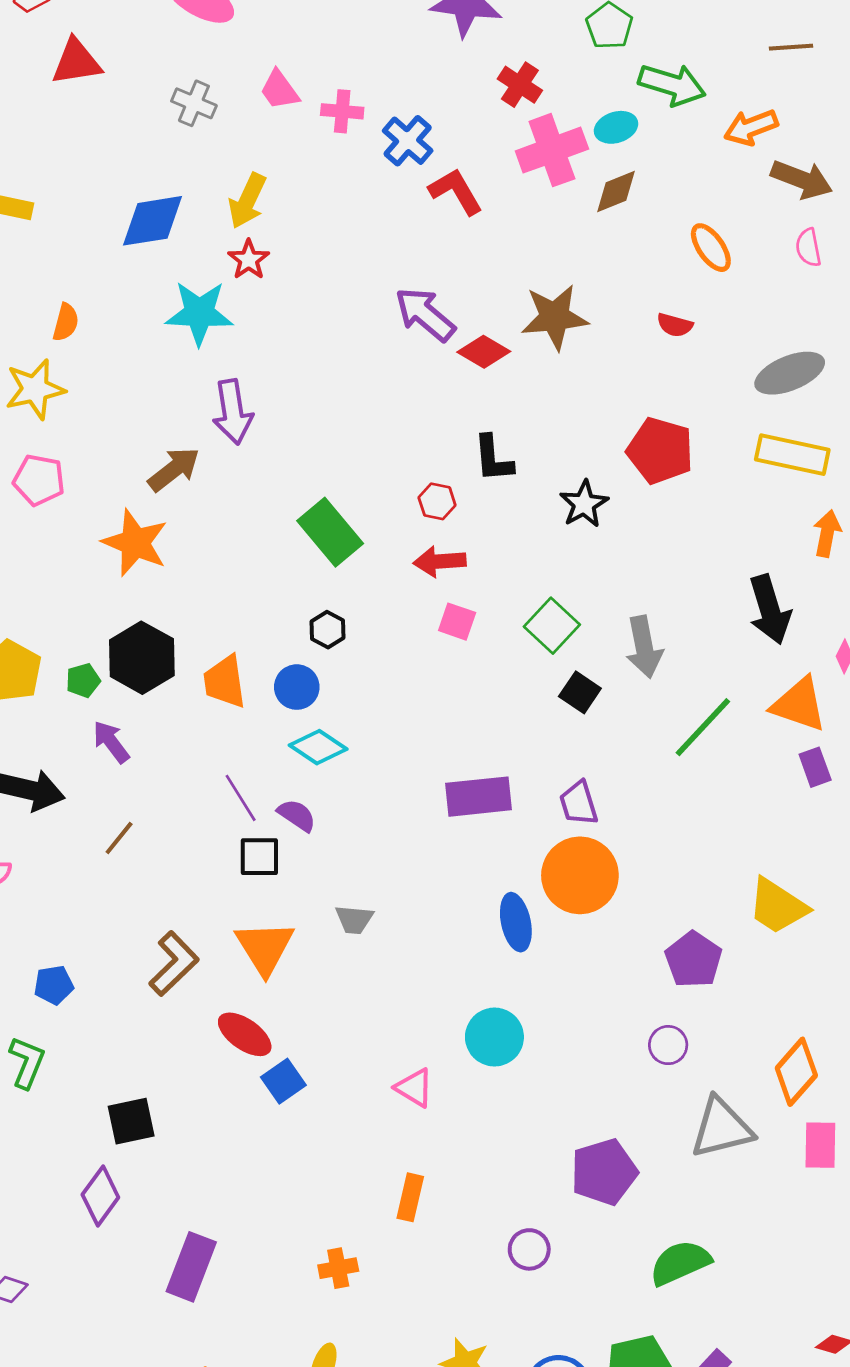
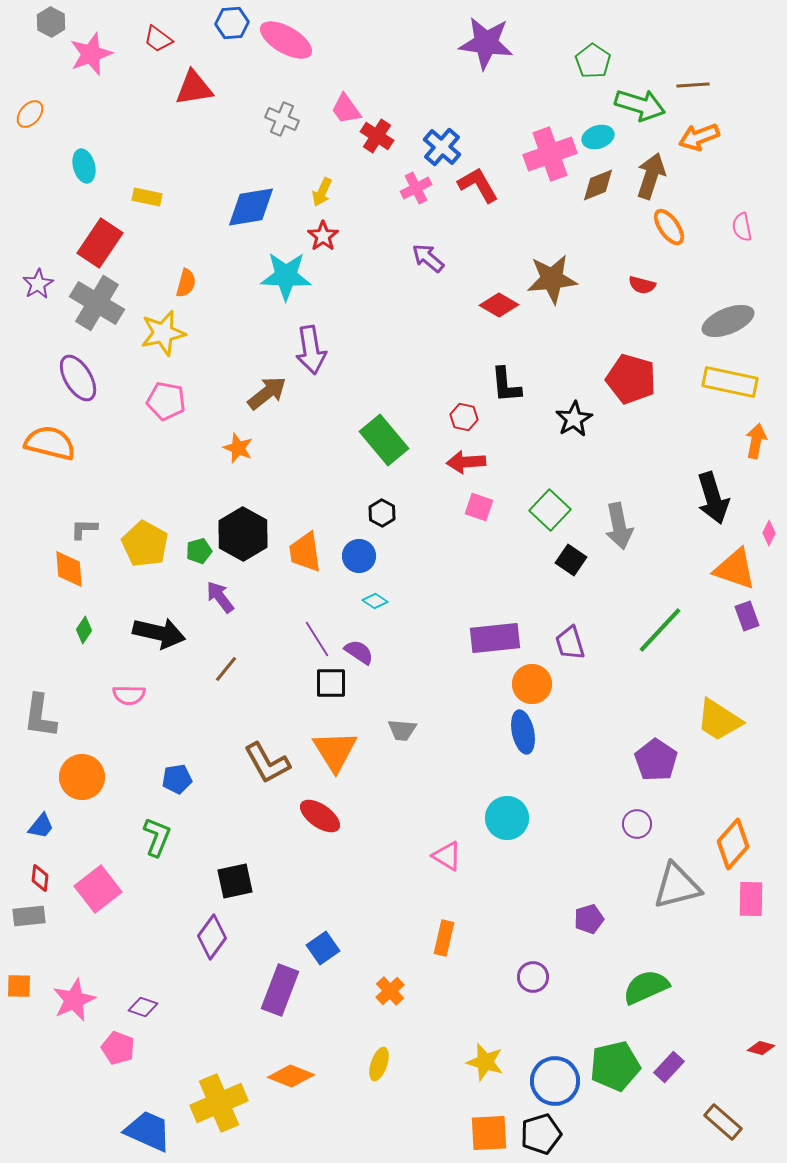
brown line: (791, 47) -> (693, 85), moved
red cross: (520, 85) -> (377, 136), moved
pink cross: (342, 111) -> (416, 188), moved, turned -32
brown arrow: (802, 179) -> (651, 176), moved, turned -93
yellow arrow: (247, 201) -> (322, 192), size x0.7
purple arrow: (425, 314) -> (428, 258), moved, size x0.7
orange star: (135, 543) -> (238, 448), size x0.6
green line: (703, 727) -> (660, 630), moved
cyan diamond: (318, 747) -> (375, 601), size x0.6
orange circle: (580, 875) -> (532, 684), moved, size x0.7
brown L-shape: (174, 964) -> (267, 763), turned 105
blue square: (283, 1081) -> (323, 948), moved
purple pentagon: (604, 1172) -> (589, 919), size x0.6
orange cross: (338, 1268) -> (390, 991), turned -32

